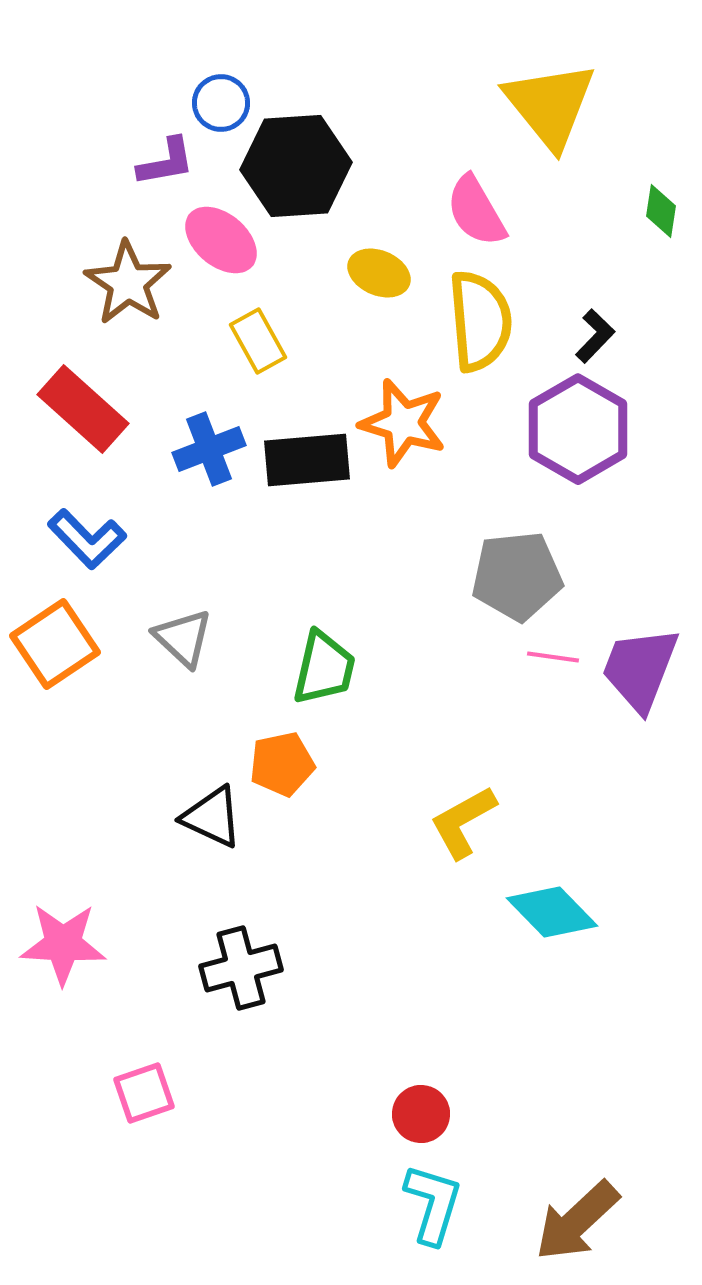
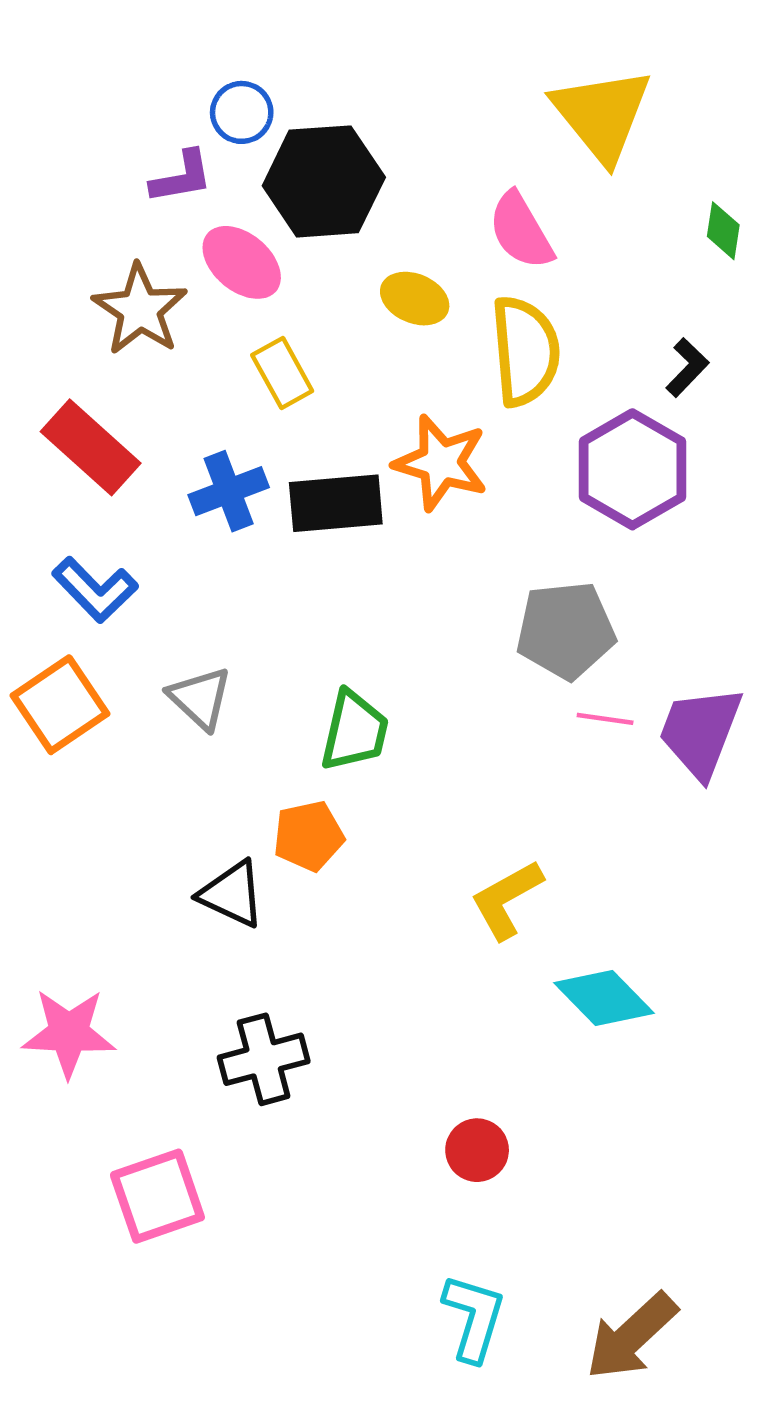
black L-shape: (595, 336) -> (687, 368), moved
pink square: (144, 1093) -> (157, 1196), size x1.4
red circle: (421, 1114) -> (477, 1150), moved

